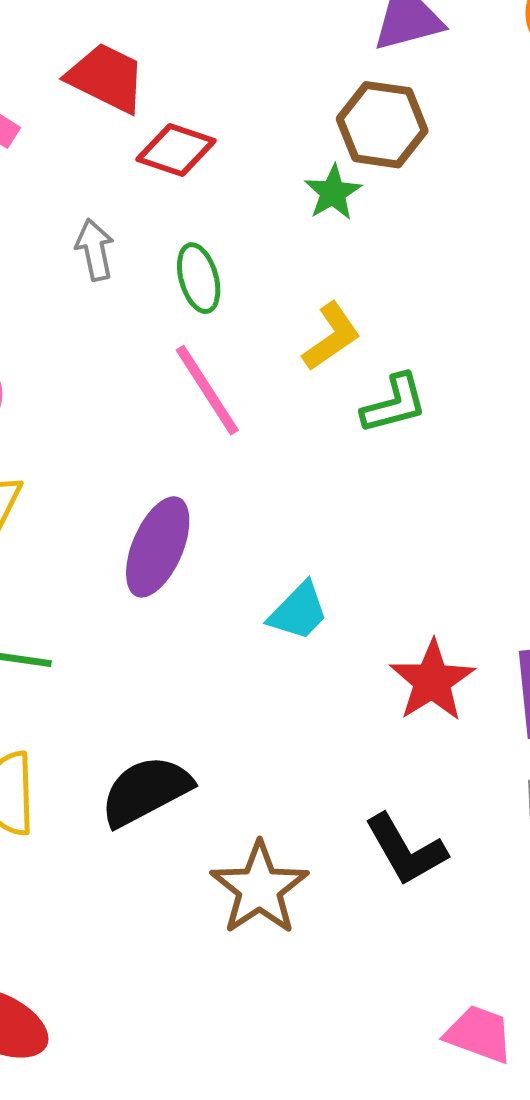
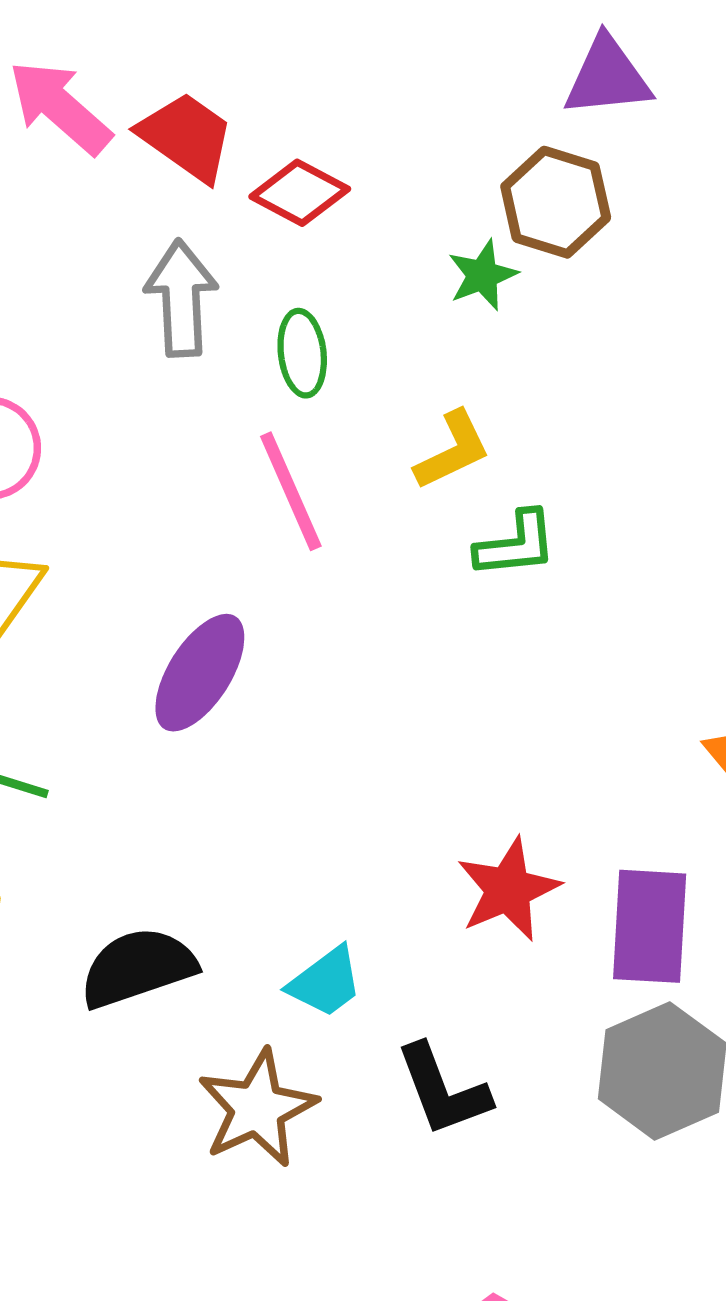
red trapezoid: (106, 78) -> (186, 137), moved
gray arrow: (95, 250) -> (181, 298), size x1.5
cyan trapezoid: (298, 611) -> (325, 982), moved

